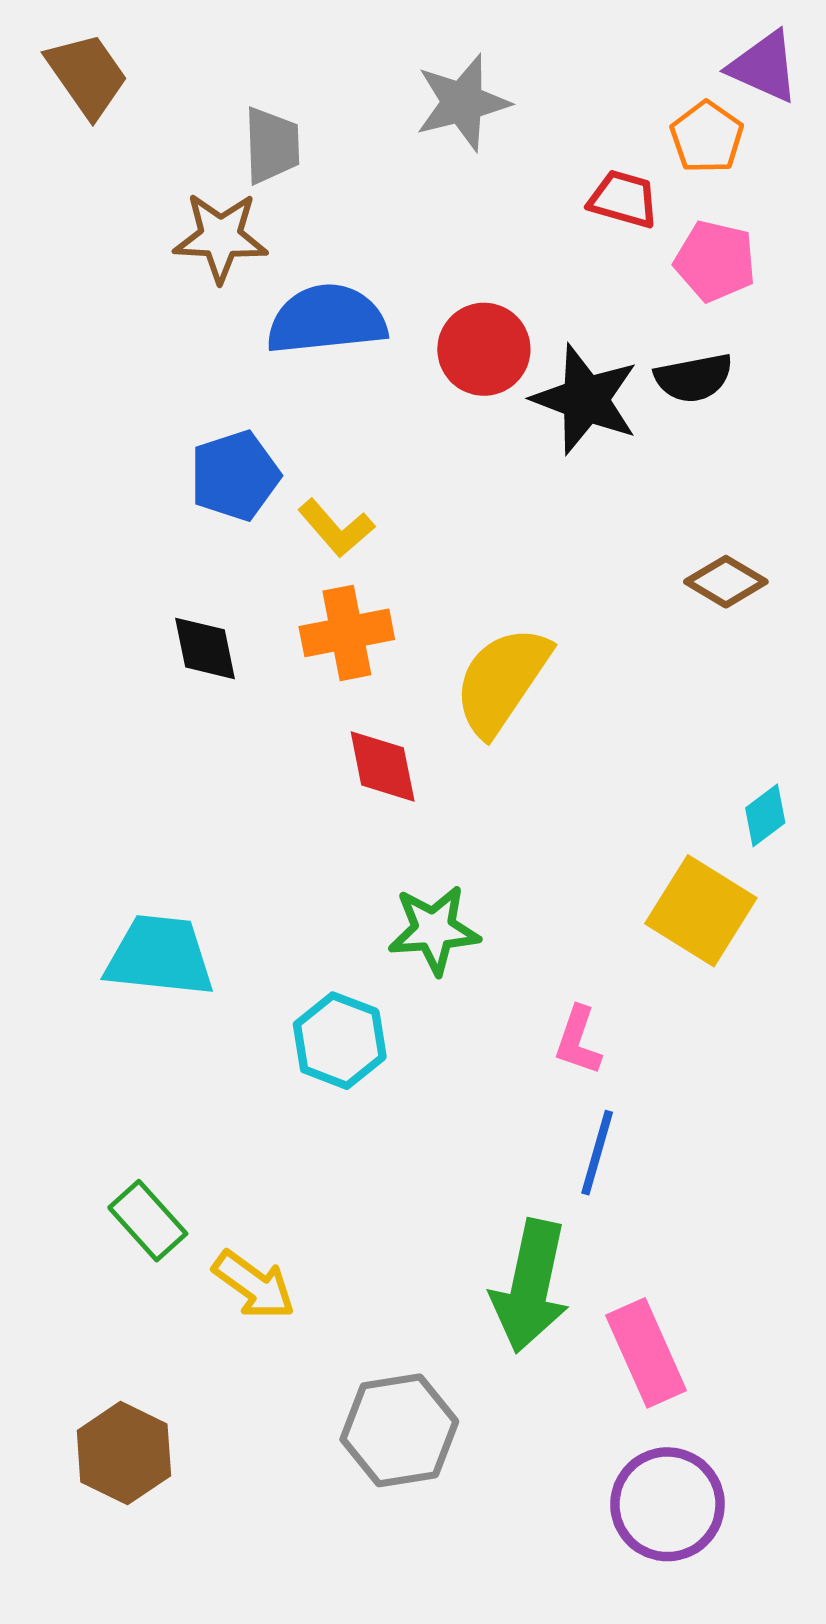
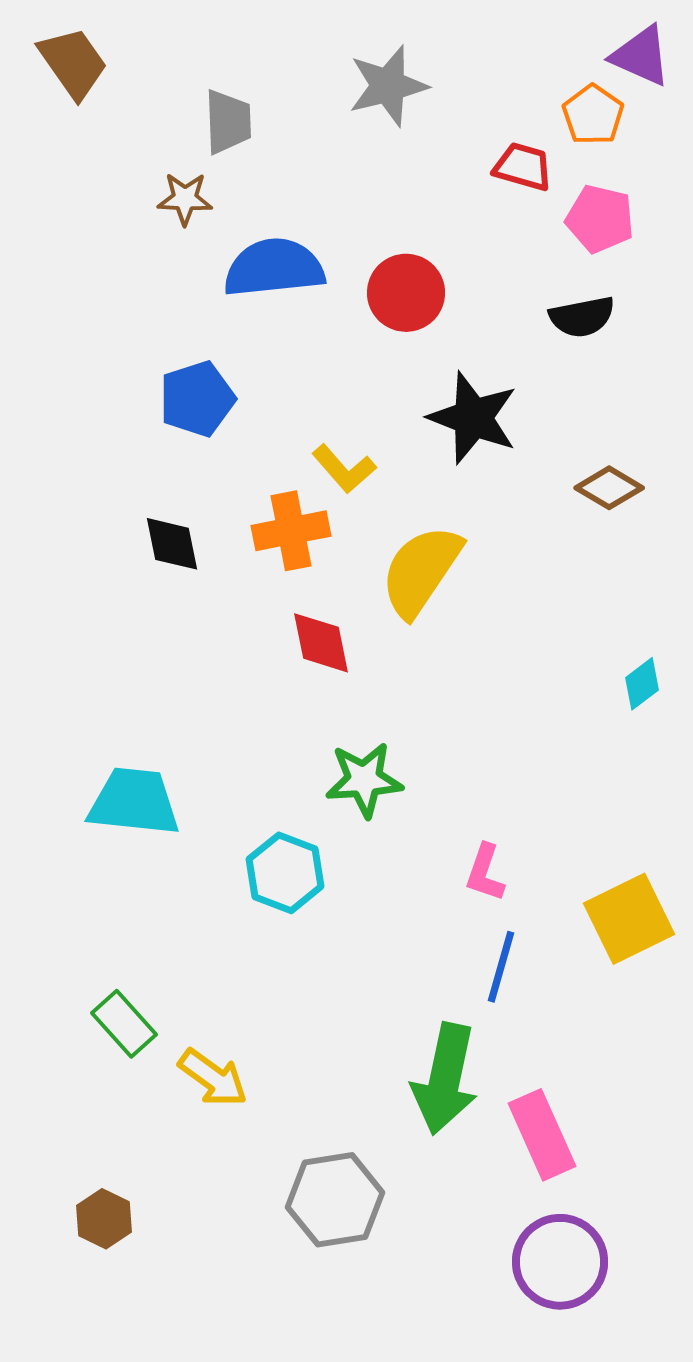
brown star: (220, 237) -> (185, 199), size x0.7
black star: (585, 399) -> (473, 418), moved
yellow L-shape: (336, 528) -> (344, 469), moved
yellow square: (701, 911) -> (629, 919), moved, turned 32
brown hexagon: (124, 1453) -> (104, 1219), size x0.7

